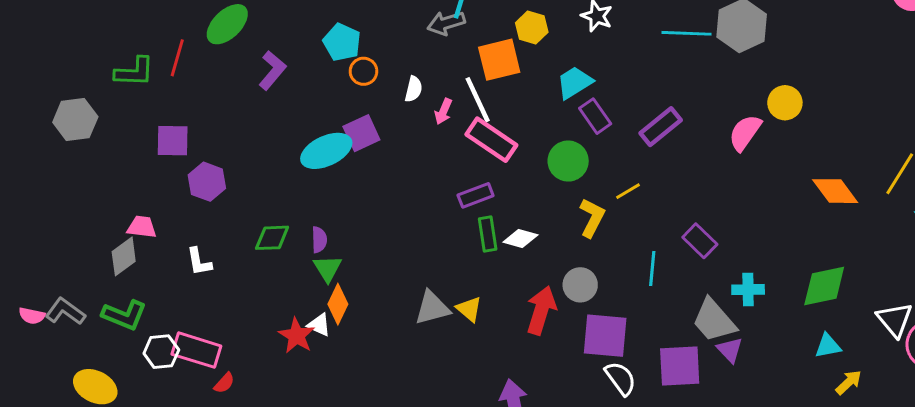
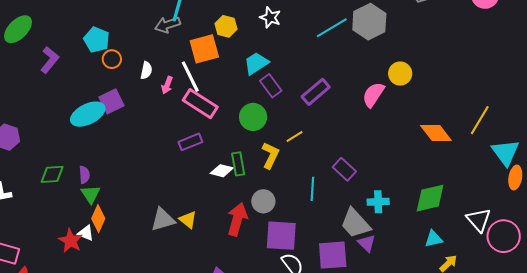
cyan line: (686, 33) -> (332, 28), turned -32
green rectangle: (488, 234) -> (238, 164), moved

